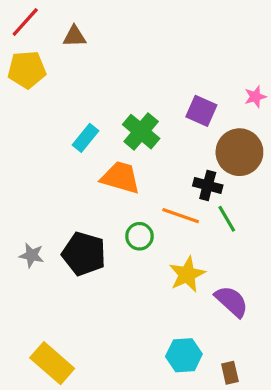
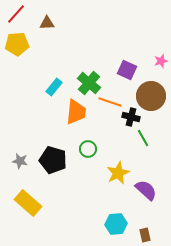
orange trapezoid: (120, 178) -> (76, 112), turned 80
orange line: (181, 216) -> (110, 102), moved
yellow rectangle: (52, 363) -> (28, 203), moved

